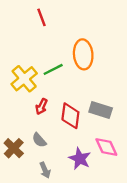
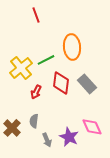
gray rectangle: (101, 110) -> (87, 84), moved, turned 30
red diamond: (70, 116) -> (61, 83), moved
gray semicircle: (39, 140) -> (34, 121), turned 48
gray arrow: (45, 170) -> (47, 140), moved

